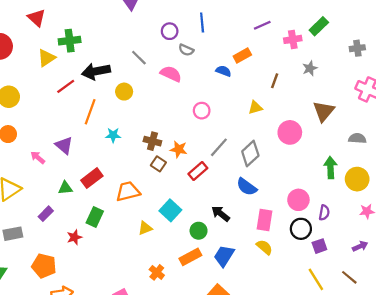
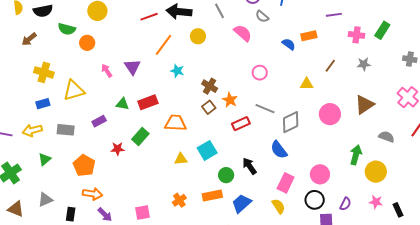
green rectangle: (319, 26) -> (382, 30), turned -30
gray line: (219, 147) -> (265, 109), turned 54
purple semicircle: (324, 213) -> (345, 204), moved

